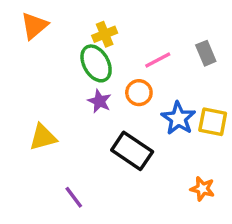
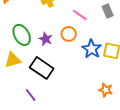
pink line: (158, 60) -> (80, 15), turned 63
green ellipse: (96, 63) -> (22, 35), moved
black rectangle: (132, 151) -> (42, 68), moved

